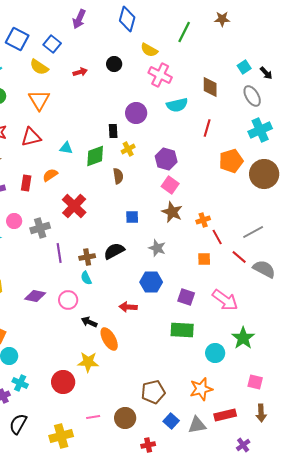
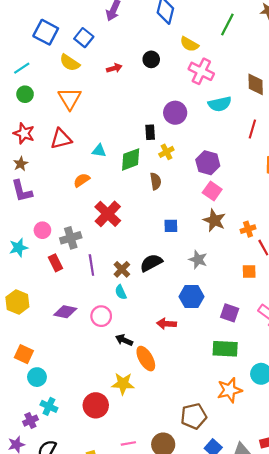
red rectangle: (26, 183) -> (55, 263), moved, turned -35
brown cross: (87, 257) -> (122, 269), turned -35
orange star: (201, 389) -> (230, 390), moved

